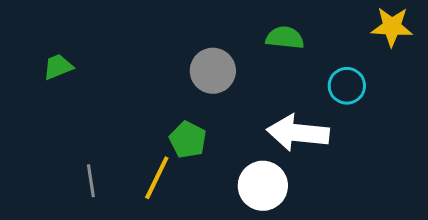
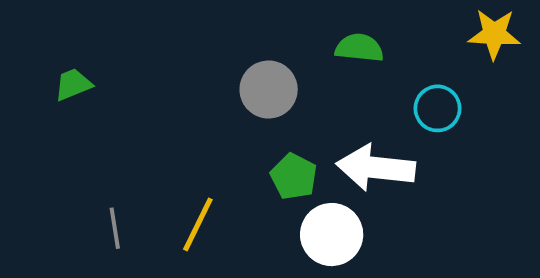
green pentagon: (188, 140) -> (294, 177), moved

